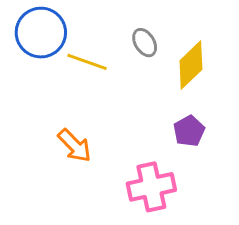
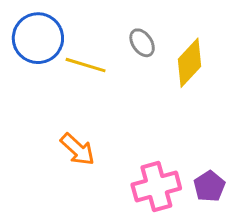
purple pentagon: (189, 131) -> (209, 186), moved

